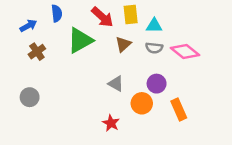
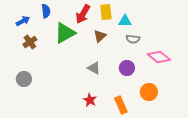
red arrow: (102, 17) -> (83, 14), turned 78
gray semicircle: (154, 48) -> (133, 39), moved
pink diamond: (185, 52) -> (159, 57), moved
orange circle: (142, 103) -> (149, 92), moved
orange rectangle: (179, 109) -> (121, 105), moved

